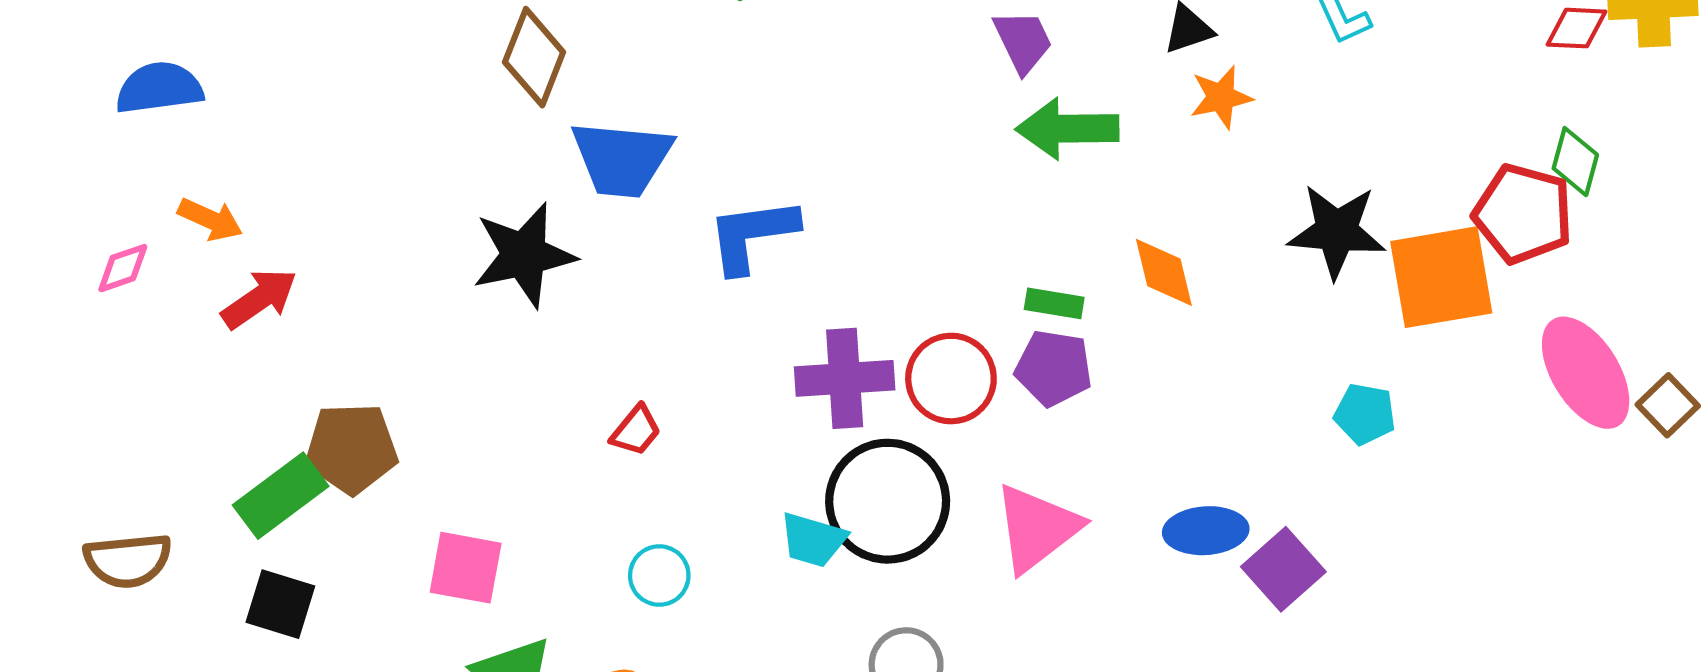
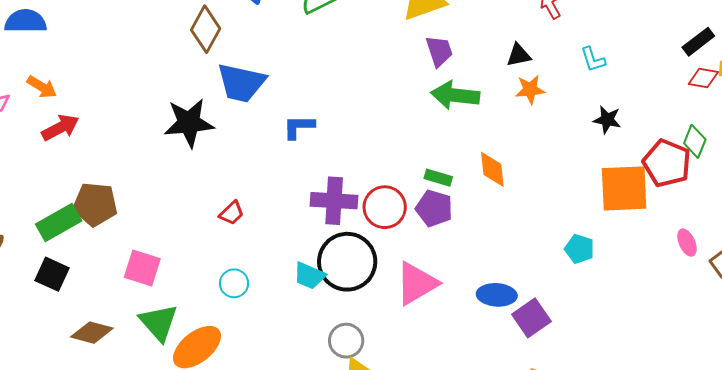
black star: (1337, 231) -> (607, 120), moved, size x0.6
blue L-shape: (752, 235) -> (299, 127), size x0.7
pink ellipse: (1586, 373) -> (687, 243), size x0.5

